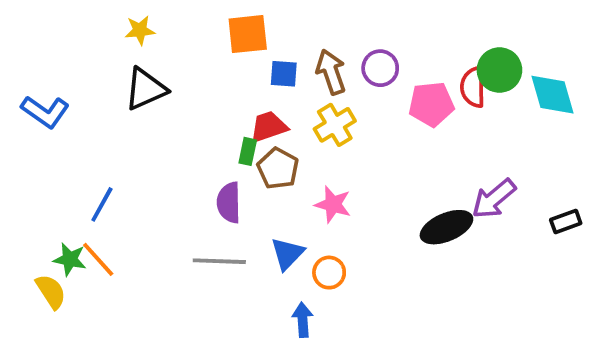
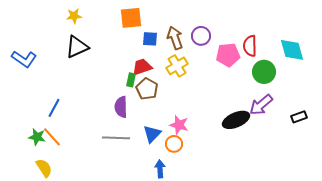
green circle: (499, 70) -> (264, 72), moved
pink star: (333, 204) -> (179, 125), moved
yellow semicircle: (51, 291) -> (44, 168), moved

